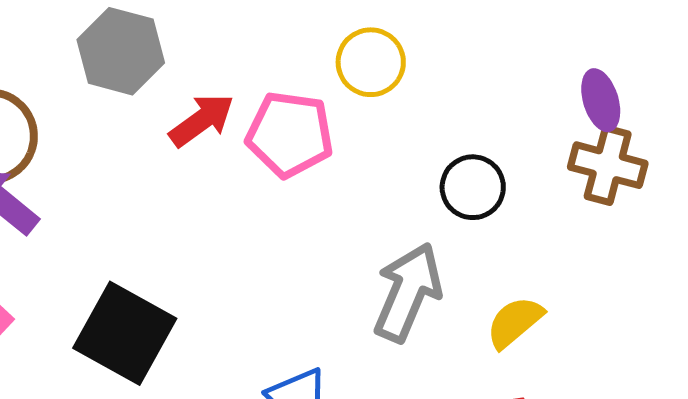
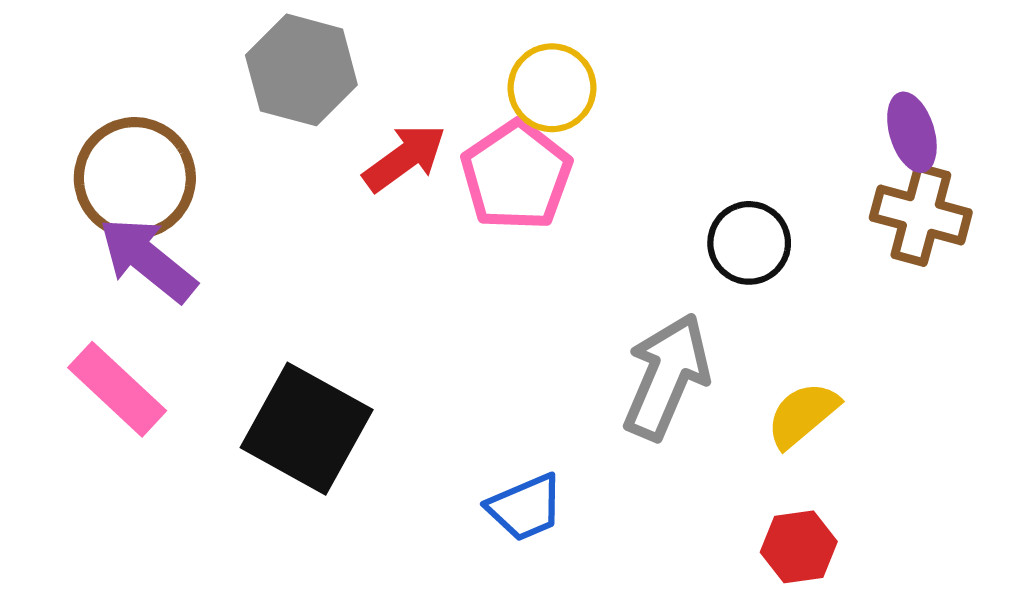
yellow circle: (371, 62) -> (552, 88), moved
pink pentagon: (290, 134) -> (516, 176), turned 30

